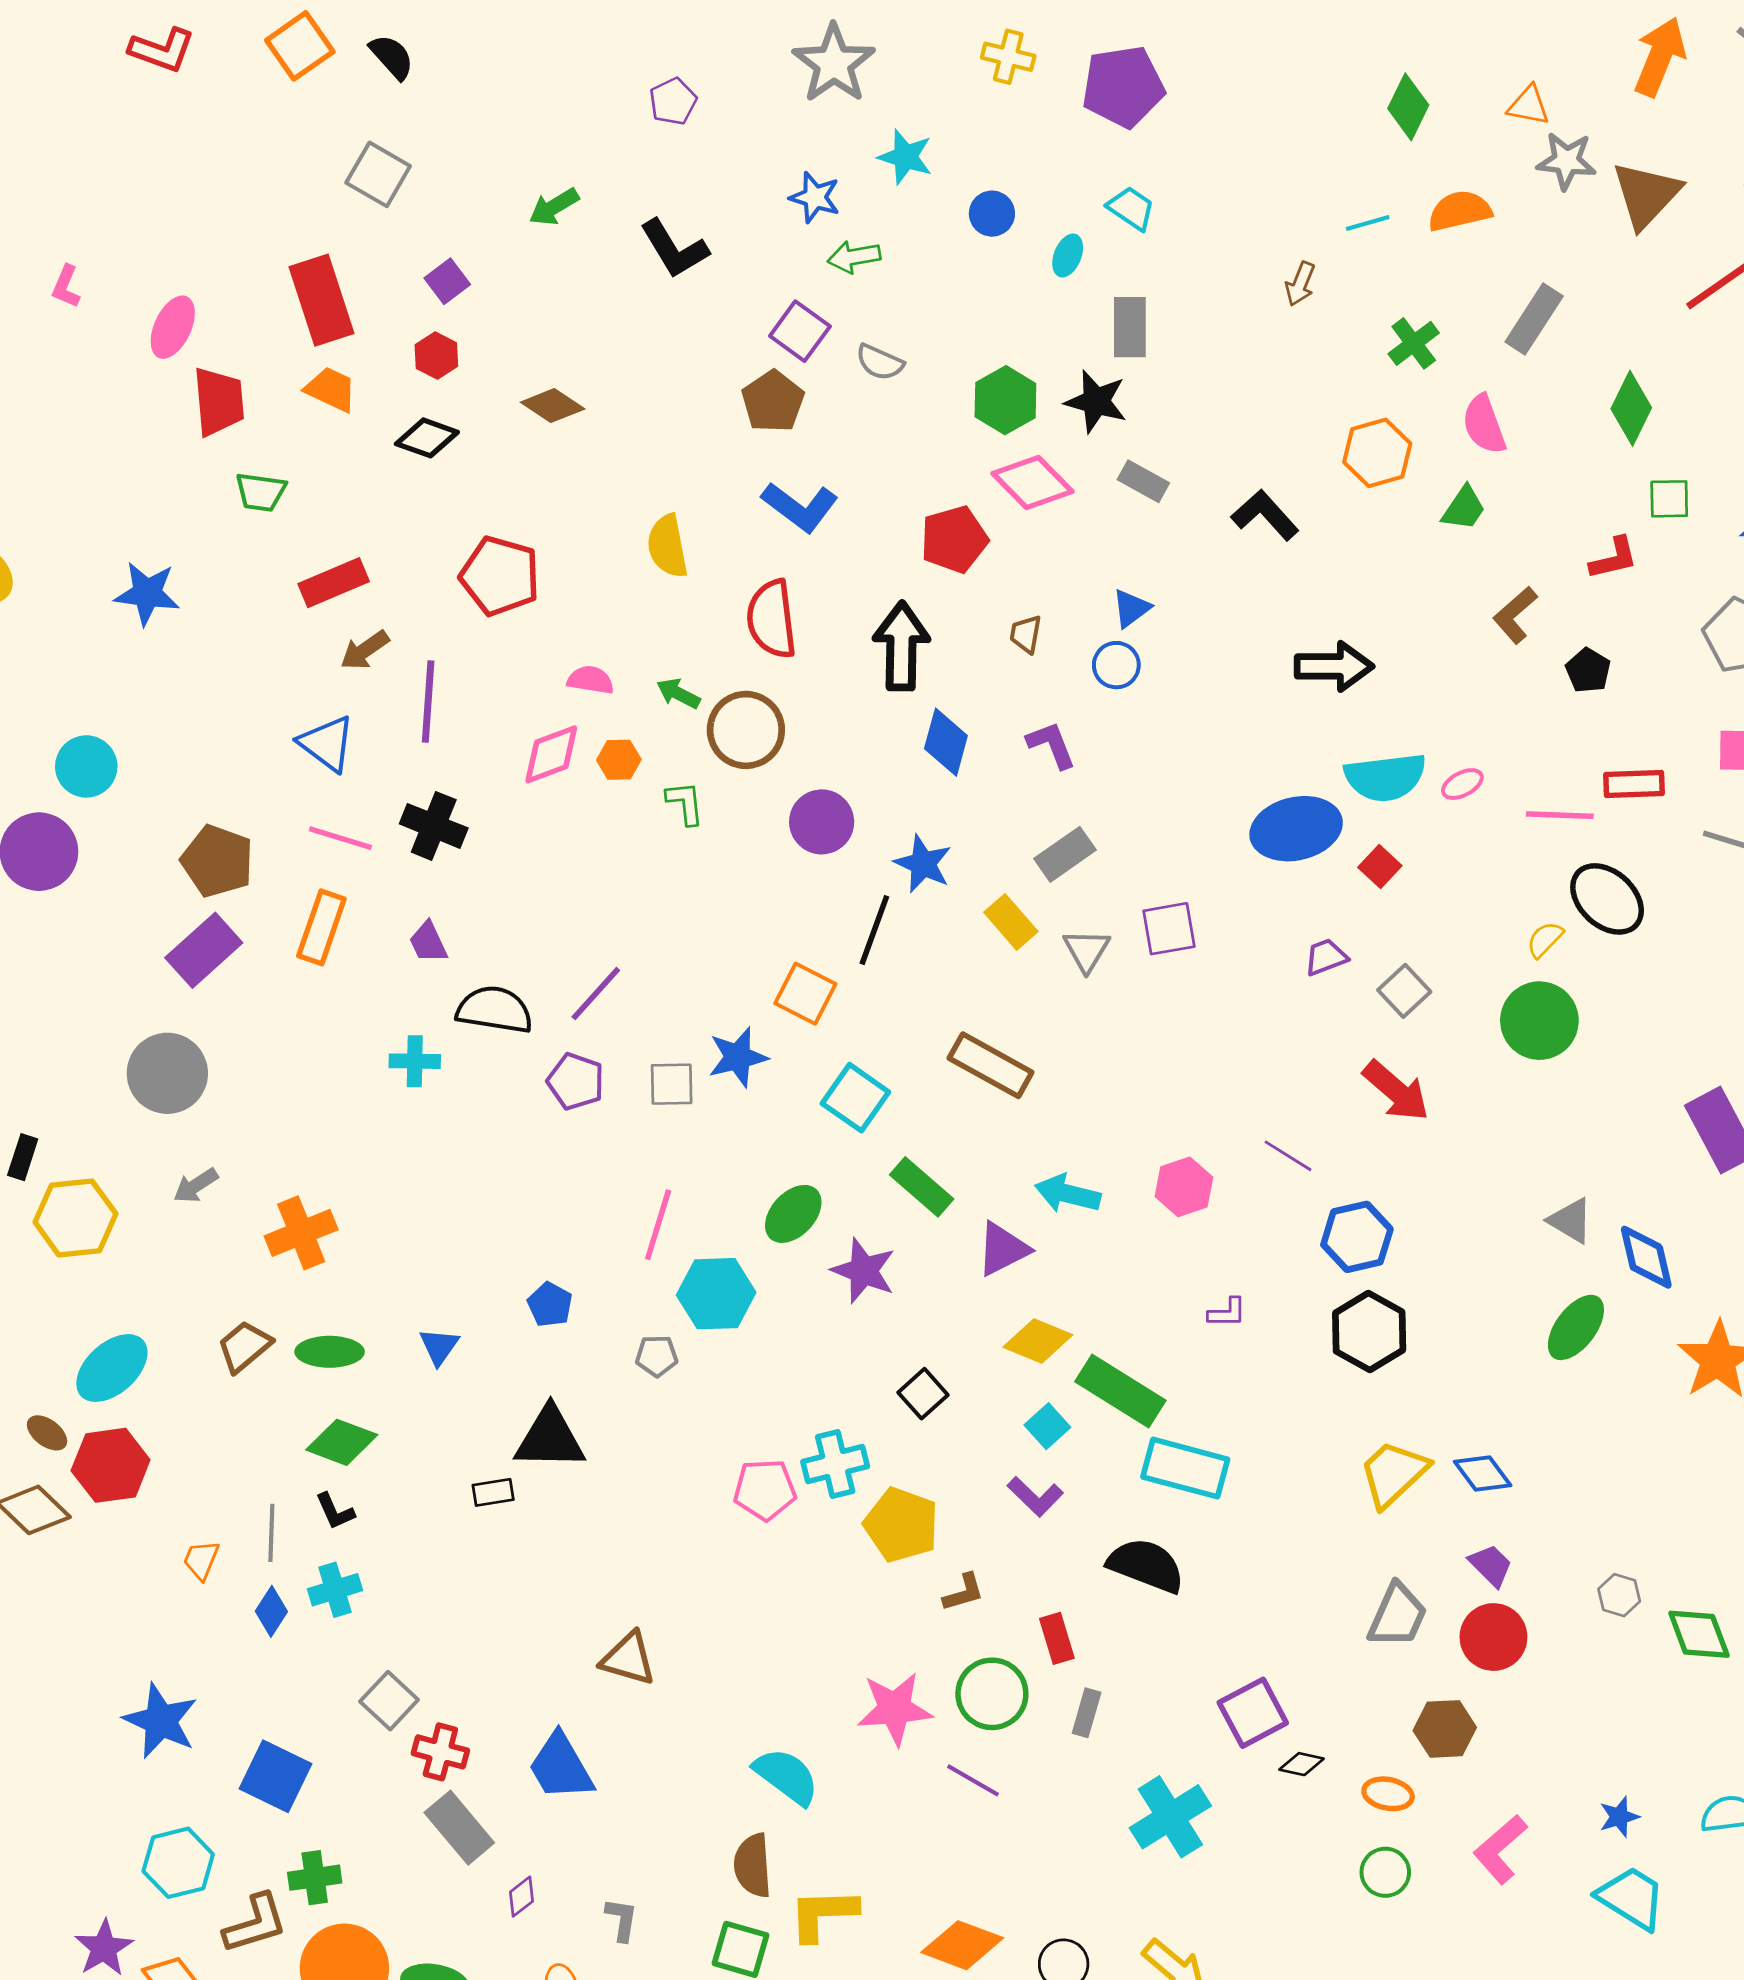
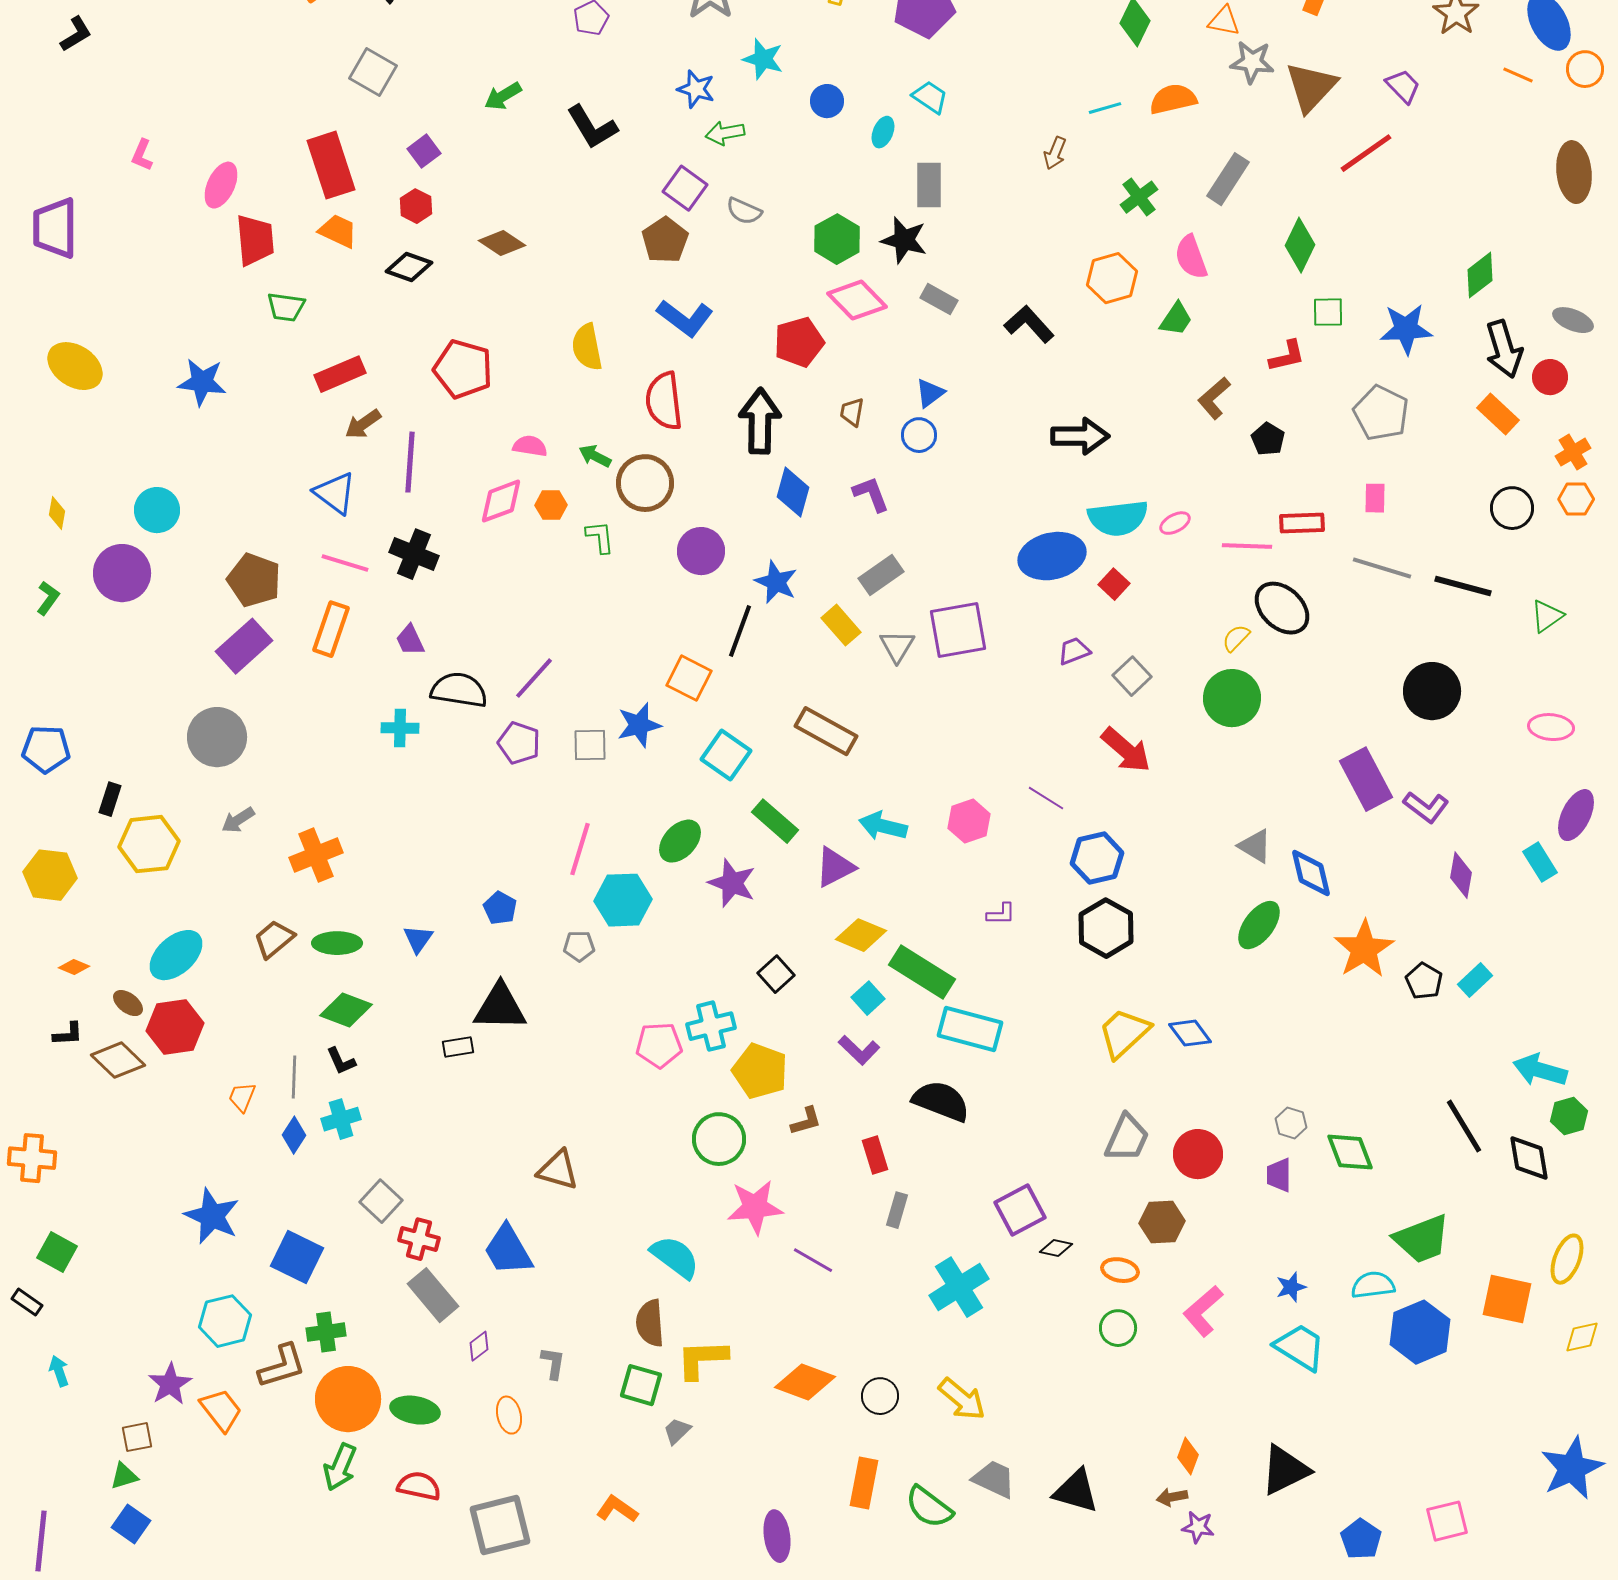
purple square: (1169, 929) -> (958, 630), size x1.4
purple trapezoid: (1491, 1565) -> (1279, 1175), moved, turned -135
green circle: (992, 1694) -> (719, 1139), moved

